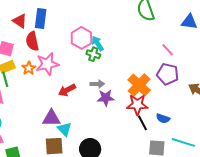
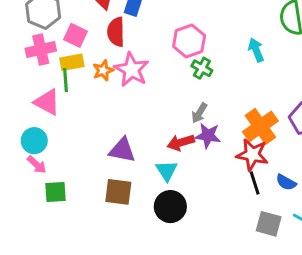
cyan arrow: (98, 43) -> (256, 50), moved
pink star: (47, 64) -> (132, 70), turned 30
gray arrow: (97, 84) -> (199, 113), turned 112
red arrow: (67, 90) -> (181, 142), moved
cyan triangle: (64, 129) -> (167, 171), moved

